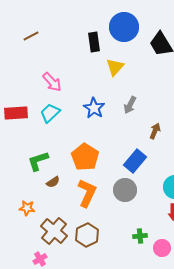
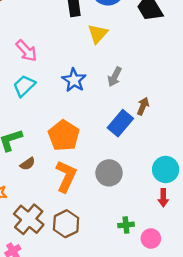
blue rectangle: (135, 161) -> (120, 123), moved

